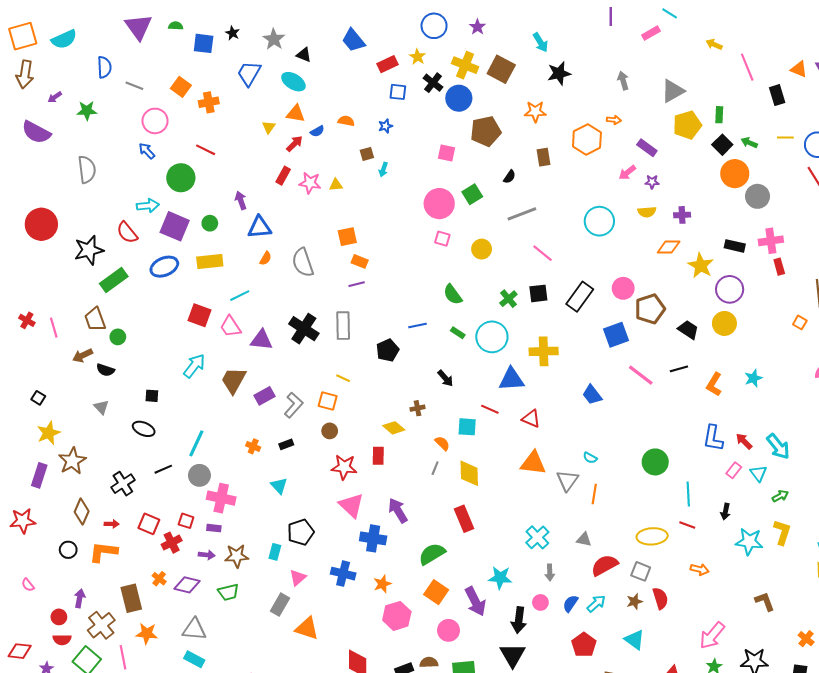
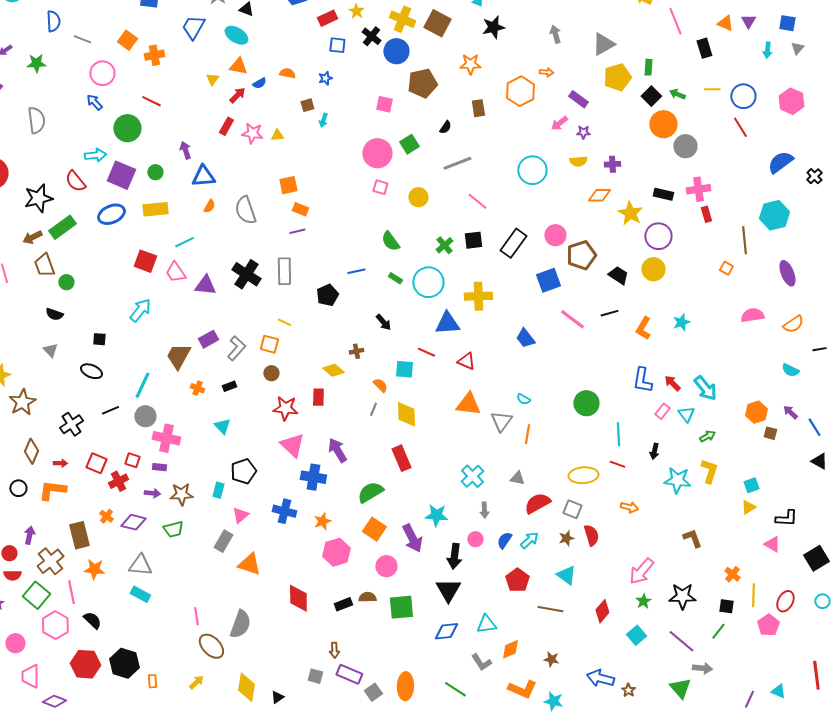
brown arrow: (83, 355) -> (32, 237), moved
brown trapezoid: (234, 380) -> (178, 356), moved

